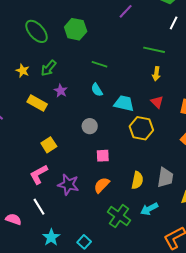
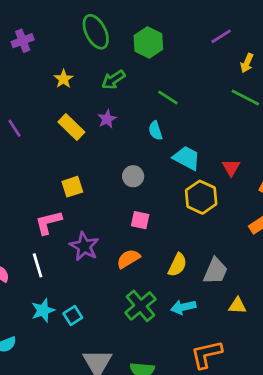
green arrow: (49, 68) -> (113, 80), moved
yellow arrow: (156, 74) -> (247, 63), moved
cyan square: (84, 242) -> (73, 315), moved

